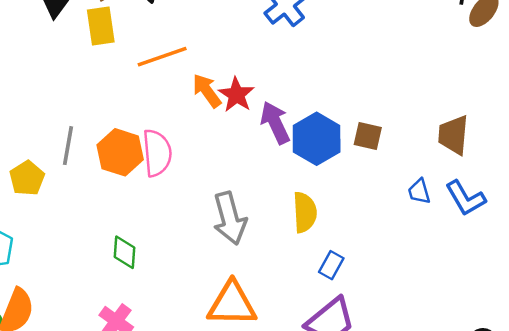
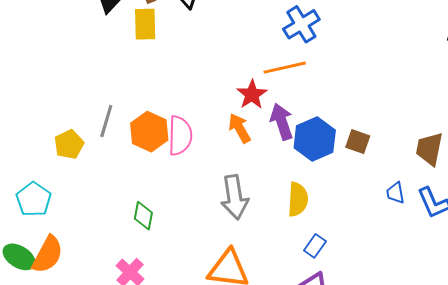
orange line: (162, 57) -> (285, 68), moved
orange arrow: (207, 91) -> (239, 128), moved

